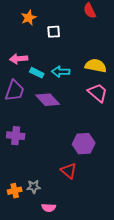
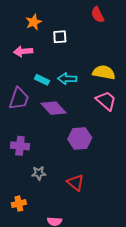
pink arrow: (19, 59) -> (23, 51), moved
purple hexagon: (84, 144) -> (80, 139), moved
gray star: (34, 187) -> (39, 173), moved

